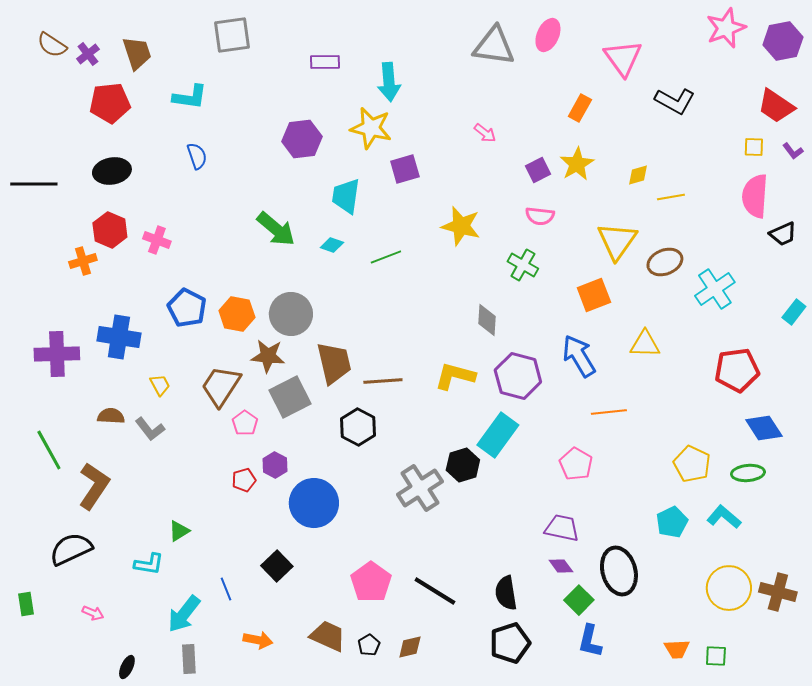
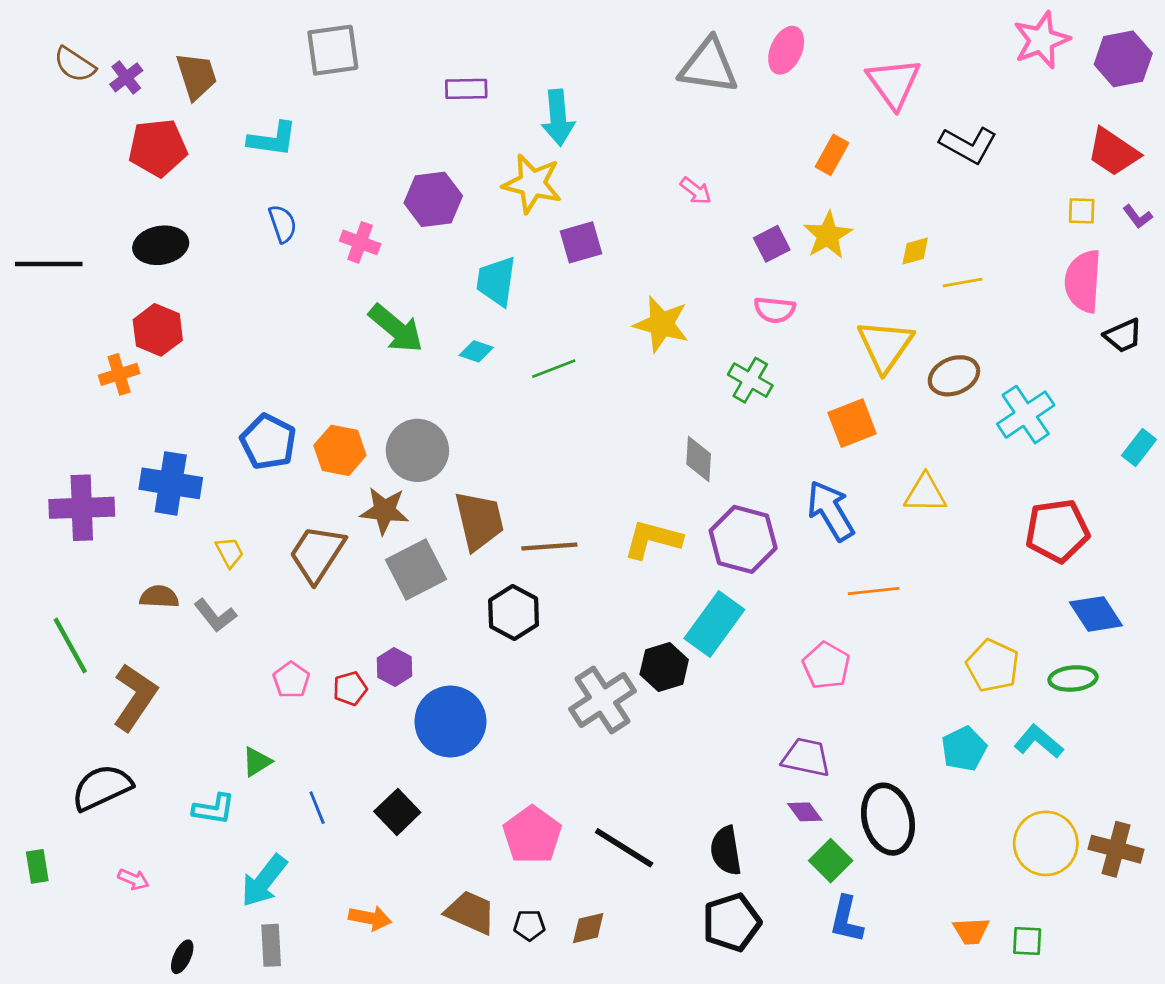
pink cross: (157, 240) -> (360, 242), moved
pink pentagon: (245, 423) -> (291, 680), moved
blue line: (226, 589) -> (317, 808), moved
black pentagon: (369, 645) -> (529, 925), turned 30

